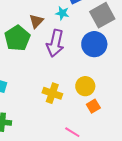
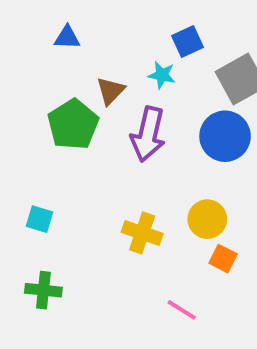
orange square: (93, 106) -> (223, 259), turned -32

